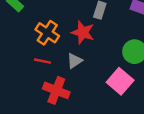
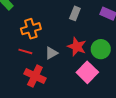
red star: (83, 32) -> (77, 47), moved
orange cross: (47, 33) -> (31, 29), turned 36

